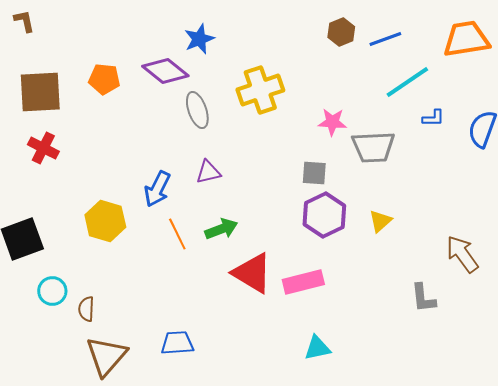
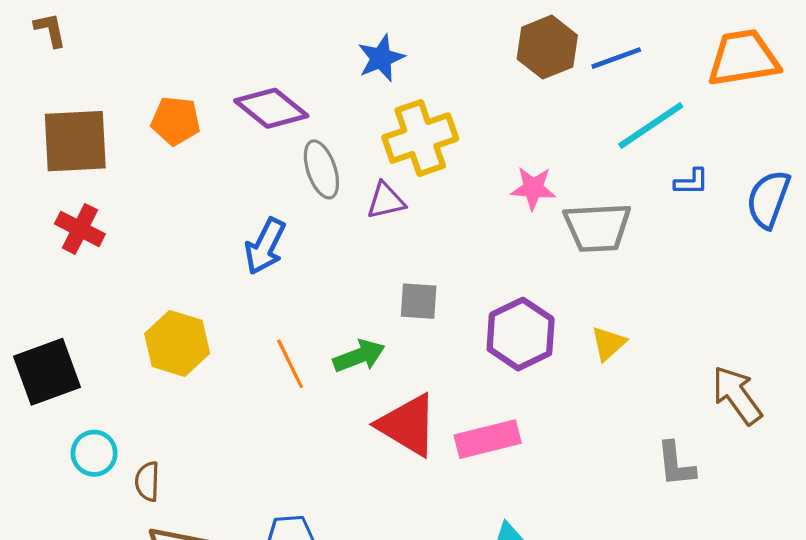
brown hexagon: (341, 32) -> (547, 47), size x1.4
blue star: (199, 39) -> (381, 58), moved
purple triangle: (208, 172) -> (386, 201), moved
gray square: (314, 173) -> (419, 301), moved
blue arrow: (157, 189) -> (265, 246), moved

